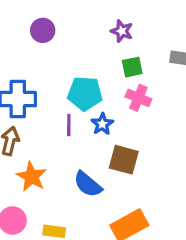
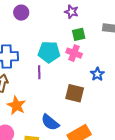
pink cross: (138, 98) -> (74, 53), moved
blue star: (102, 124) -> (97, 74), moved
blue semicircle: (88, 184) -> (50, 122), moved

